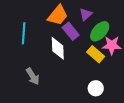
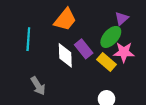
purple triangle: (86, 14) -> (122, 18), moved
purple rectangle: (71, 31) -> (84, 49), moved

